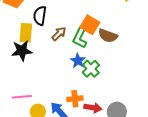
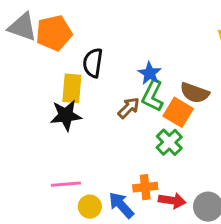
orange square: (90, 25) -> (178, 112), moved
brown arrow: (59, 34) -> (129, 108), moved
blue star: (78, 61) -> (150, 73), moved

